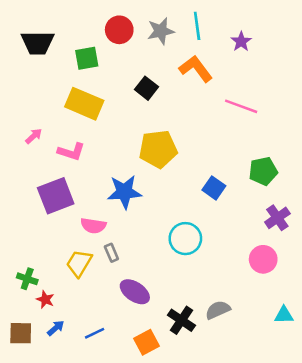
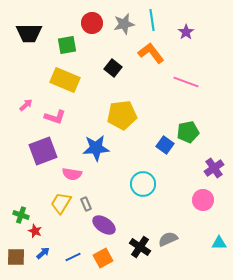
green pentagon: (263, 171) -> (188, 132), moved
gray rectangle: (111, 253) -> (86, 204), moved
orange square: (146, 342) -> (103, 258), moved

